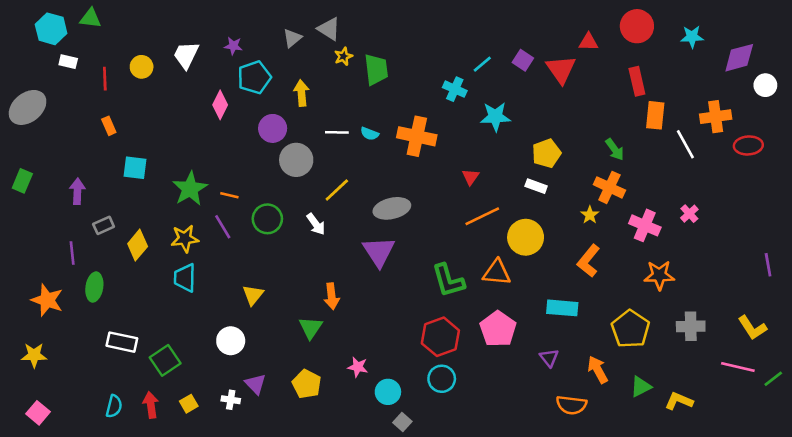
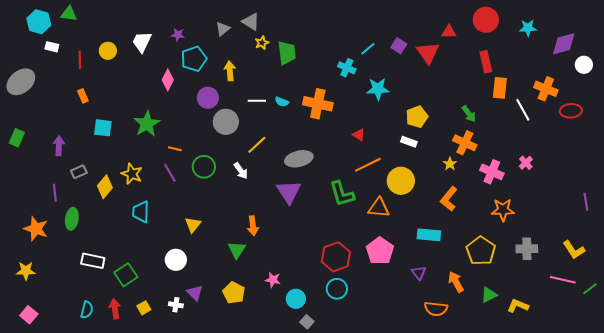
orange cross: (716, 117) -> (546, 89), turned 30
red triangle: (471, 177) -> (359, 135), turned -32
green star: (190, 189) -> (147, 124), moved
yellow star: (185, 239) -> (132, 174), moved, turned 30
green L-shape: (448, 280) -> (342, 194), moved

